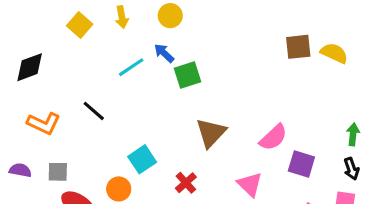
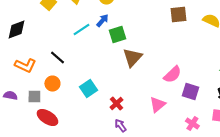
brown square: (298, 47) -> (178, 14), moved
blue arrow: (164, 53) -> (102, 20), turned 88
brown triangle: (211, 133) -> (132, 58), moved
pink triangle: (250, 184) -> (157, 104), turned 36
orange circle: (119, 189) -> (52, 84), moved

